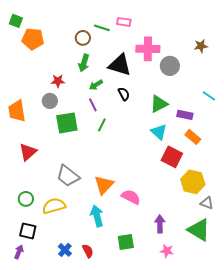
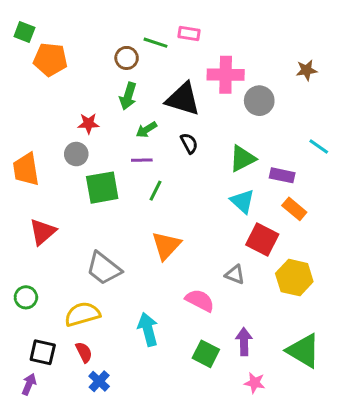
purple line: (93, 105) -> (142, 160), turned -64
orange triangle: (104, 185) -> (166, 246), moved
green circle: (26, 199) -> (26, 297), moved
gray triangle: (207, 203) -> (235, 274), moved
green square: (126, 242) -> (206, 354), moved, turned 36
red semicircle: (88, 251) -> (84, 352), moved

